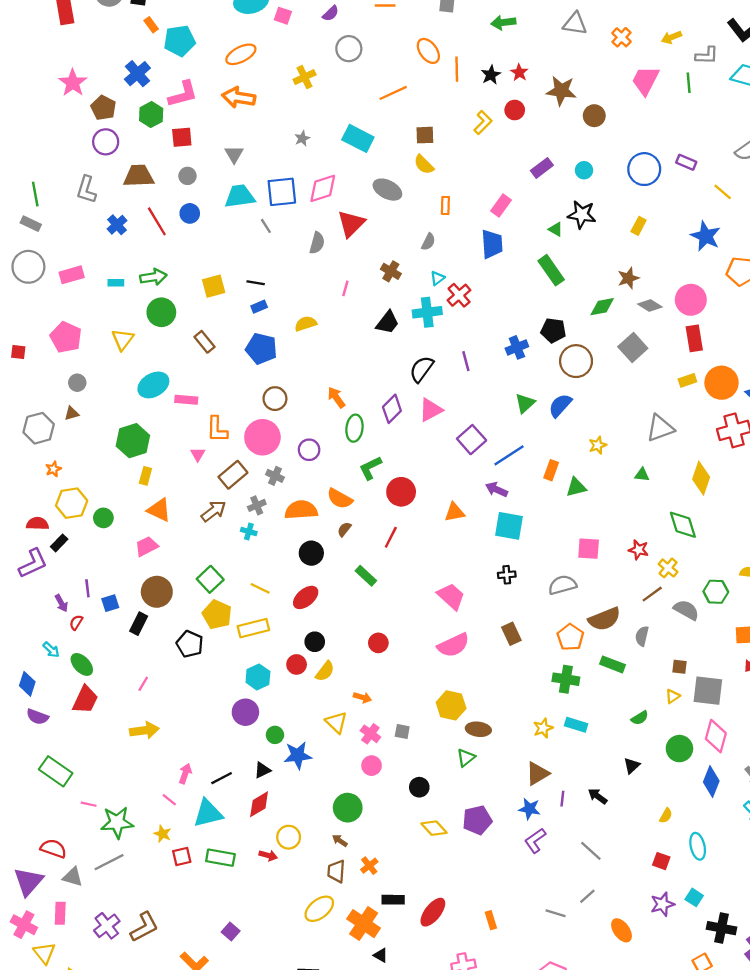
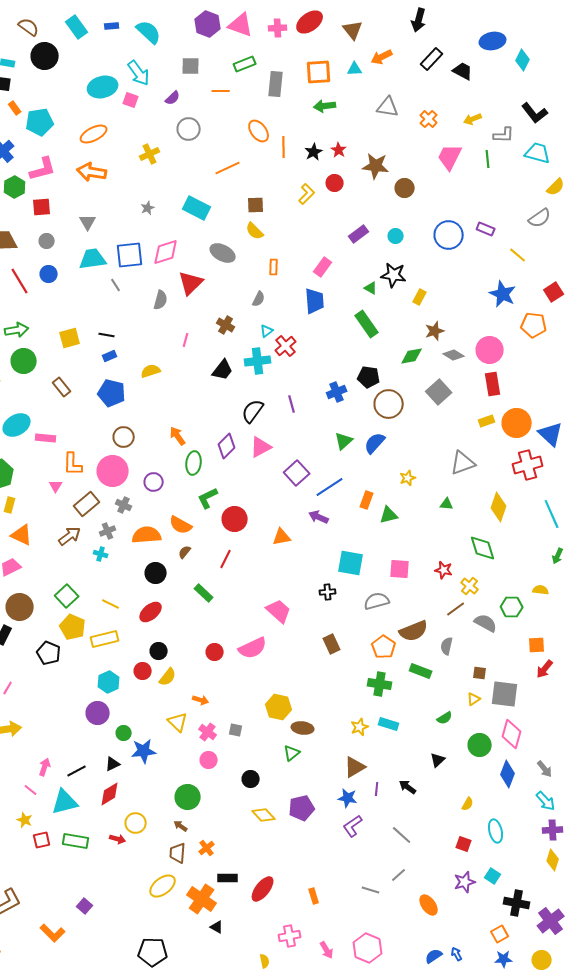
yellow rectangle: (639, 226) -> (420, 297), moved
cyan square: (509, 526) -> (351, 563), moved
pink semicircle: (453, 645) -> (253, 648), moved

